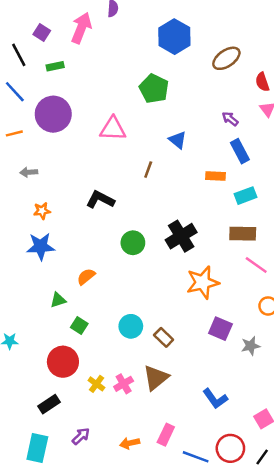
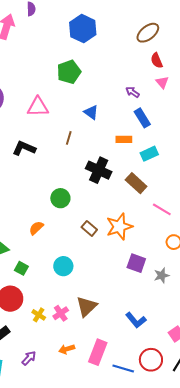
brown ellipse: (226, 58) -> (148, 33), moved
green pentagon: (154, 89) -> (69, 72), turned 30
black L-shape: (100, 200) -> (24, 148), moved
brown rectangle: (243, 234) -> (136, 183), moved, turned 45
black cross: (181, 236) -> (99, 170), moved, turned -30
orange semicircle: (86, 277) -> (36, 228), moved
brown rectangle: (164, 337) -> (89, 228), moved
pink rectangle: (166, 435) -> (98, 352), size x1.4
orange arrow: (130, 443) -> (67, 349), moved

